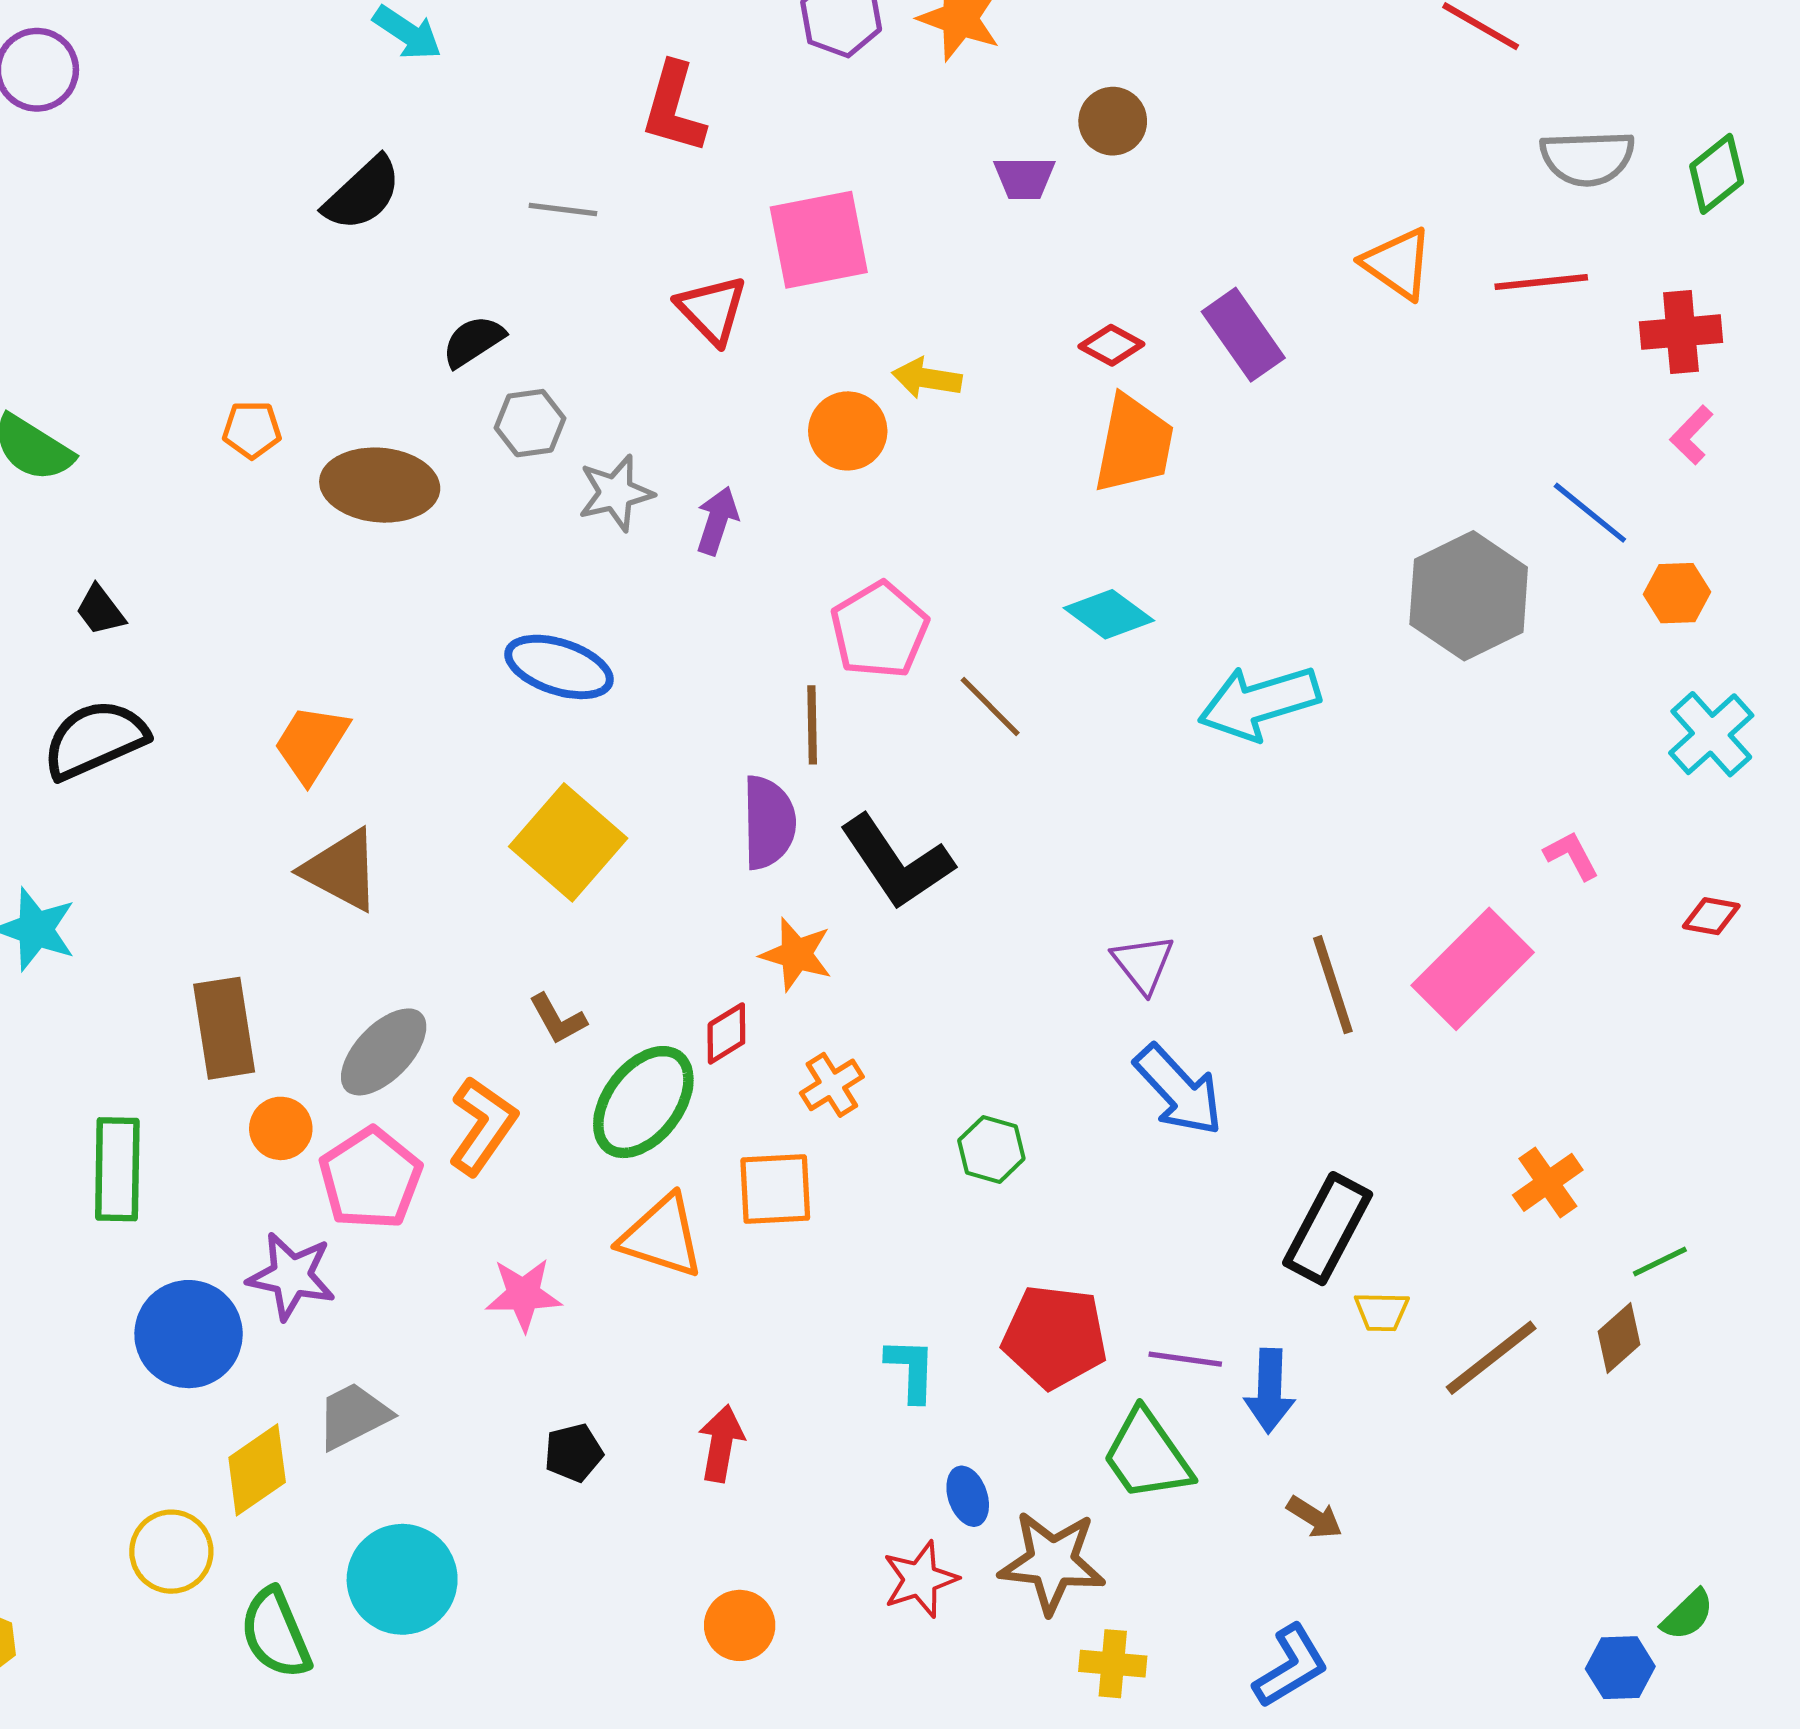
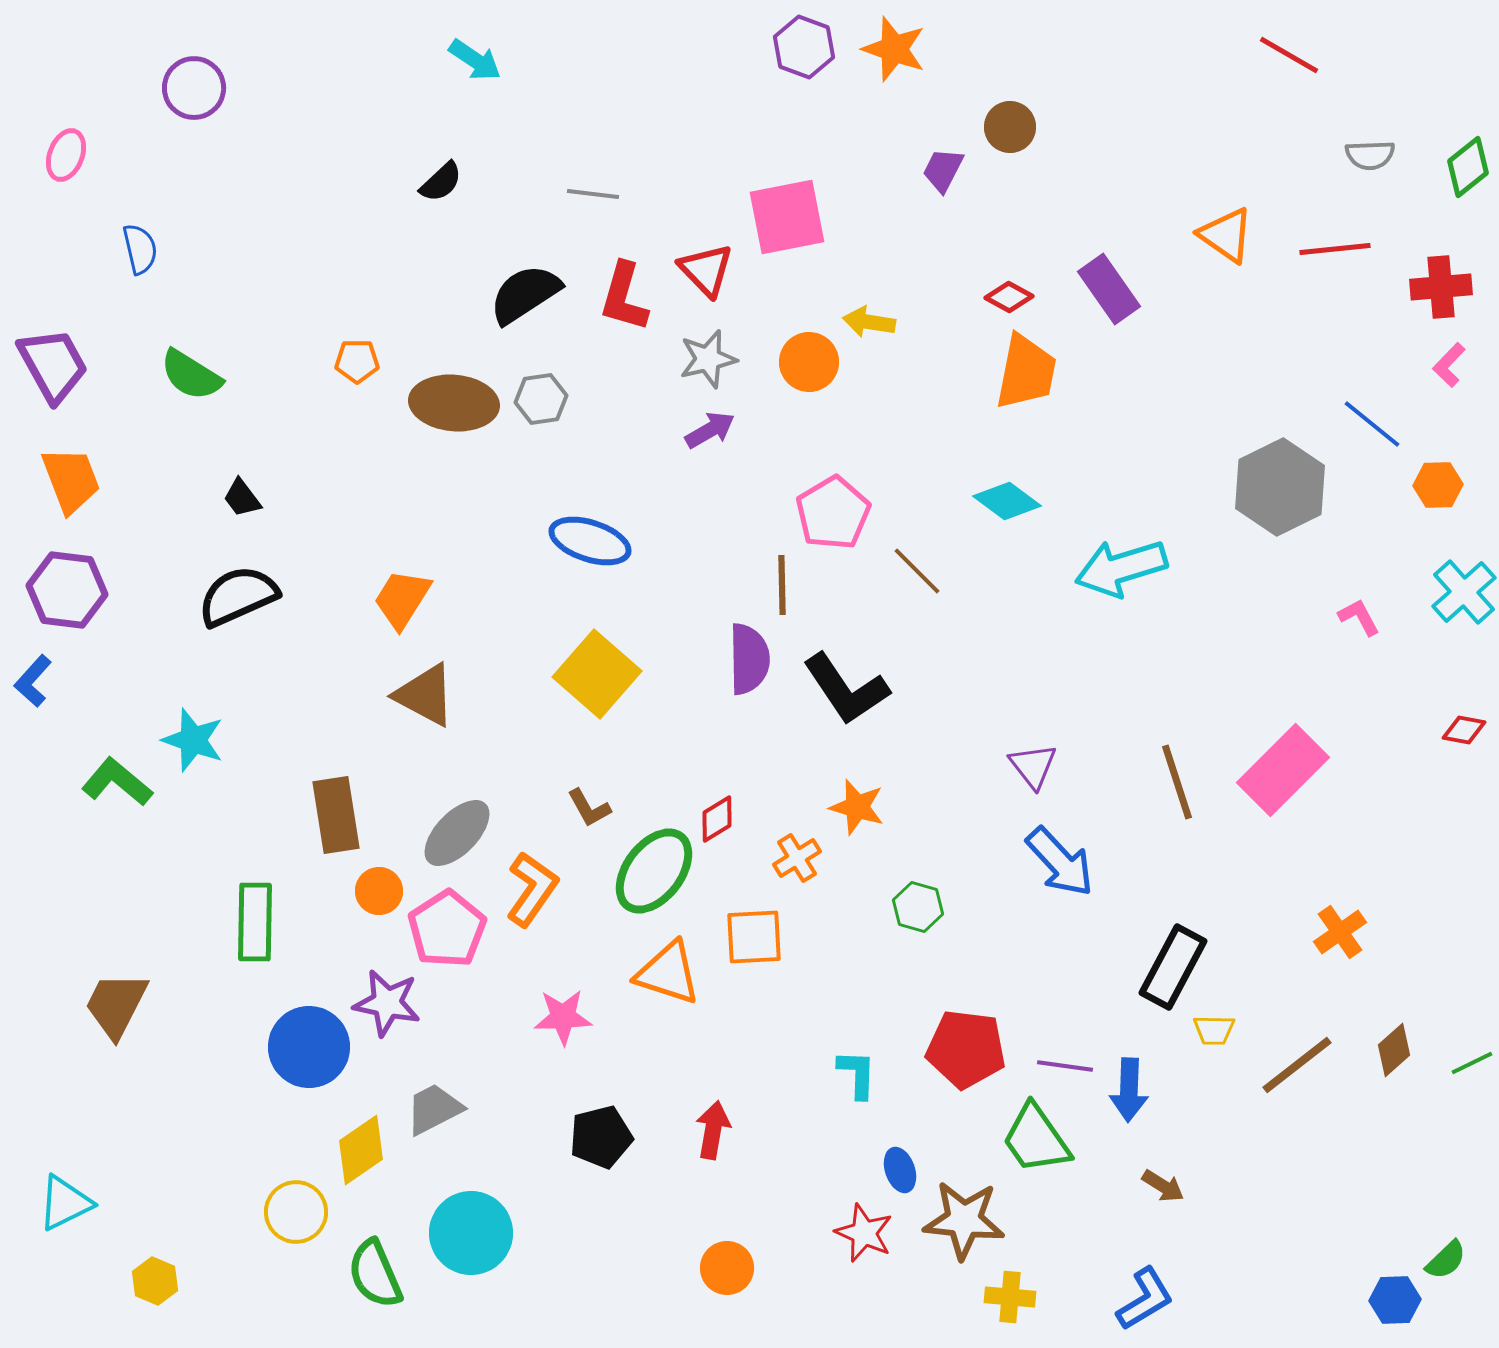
red L-shape: (674, 108) -> (624, 297), moved
gray semicircle: (1587, 158) -> (1370, 155), size x0.7
purple trapezoid: (1024, 178) -> (943, 170), turned 117
black semicircle: (363, 194) -> (441, 182), size x0.7
black semicircle: (473, 341) -> (525, 294), size x1.5
gray hexagon: (530, 423) -> (541, 399), moved
gray star: (616, 493) -> (708, 359), moved
purple arrow: (717, 521) -> (710, 430), turned 42
pink L-shape: (1572, 855) -> (1359, 617), moved
orange star: (796, 954) -> (857, 807), moved
green line: (1660, 1262) -> (1472, 1063), moved
black pentagon: (573, 1453) -> (601, 1137), size x1.4
red star: (920, 1579) -> (864, 1233), turned -30

